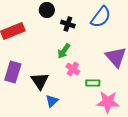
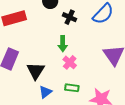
green arrow: (64, 51) -> (63, 44), turned -42
green rectangle: (93, 83) -> (72, 88), moved

